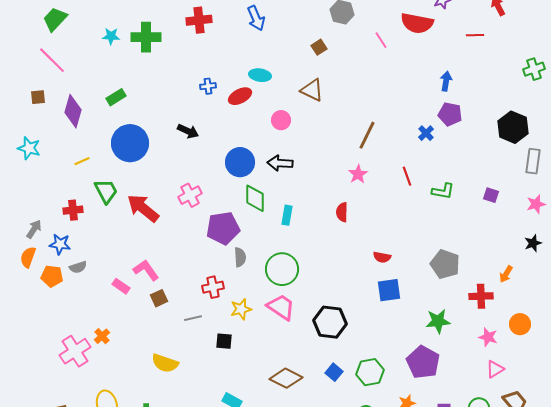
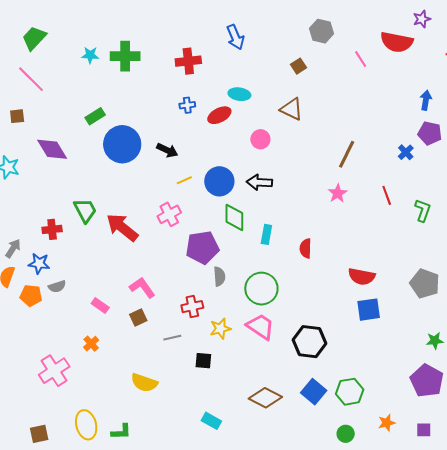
red cross: (199, 20) -> (188, 61), moved
purple diamond: (73, 111) -> (52, 149), moved, turned -48
blue circle: (130, 143) -> (122, 144), moved
yellow line: (82, 161) -> (184, 180), moved
green L-shape: (443, 191) -> (423, 210), turned -80
red semicircle: (342, 212) -> (306, 248), moved
red semicircle: (382, 257) -> (362, 276), size x1.5
pink L-shape: (146, 270) -> (142, 288), moved
green star: (438, 321) -> (435, 341), moved, size x0.7
orange cross: (102, 336) -> (91, 344), moved
purple pentagon: (423, 362) -> (427, 381), moved
blue square: (334, 372) -> (314, 392), size x1.4

